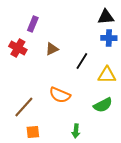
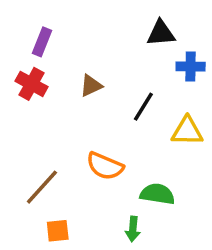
black triangle: (106, 17) -> (161, 33), moved
purple rectangle: (33, 24) -> (42, 42), moved
green semicircle: (103, 105) -> (157, 194), moved, turned -144

